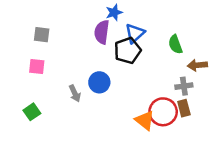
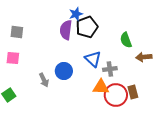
blue triangle: (135, 33) -> (93, 59), moved, turned -36
black pentagon: (128, 50) -> (87, 27), moved
gray cross: (184, 86) -> (110, 69), moved
orange triangle: (145, 120) -> (101, 87), moved, turned -36

